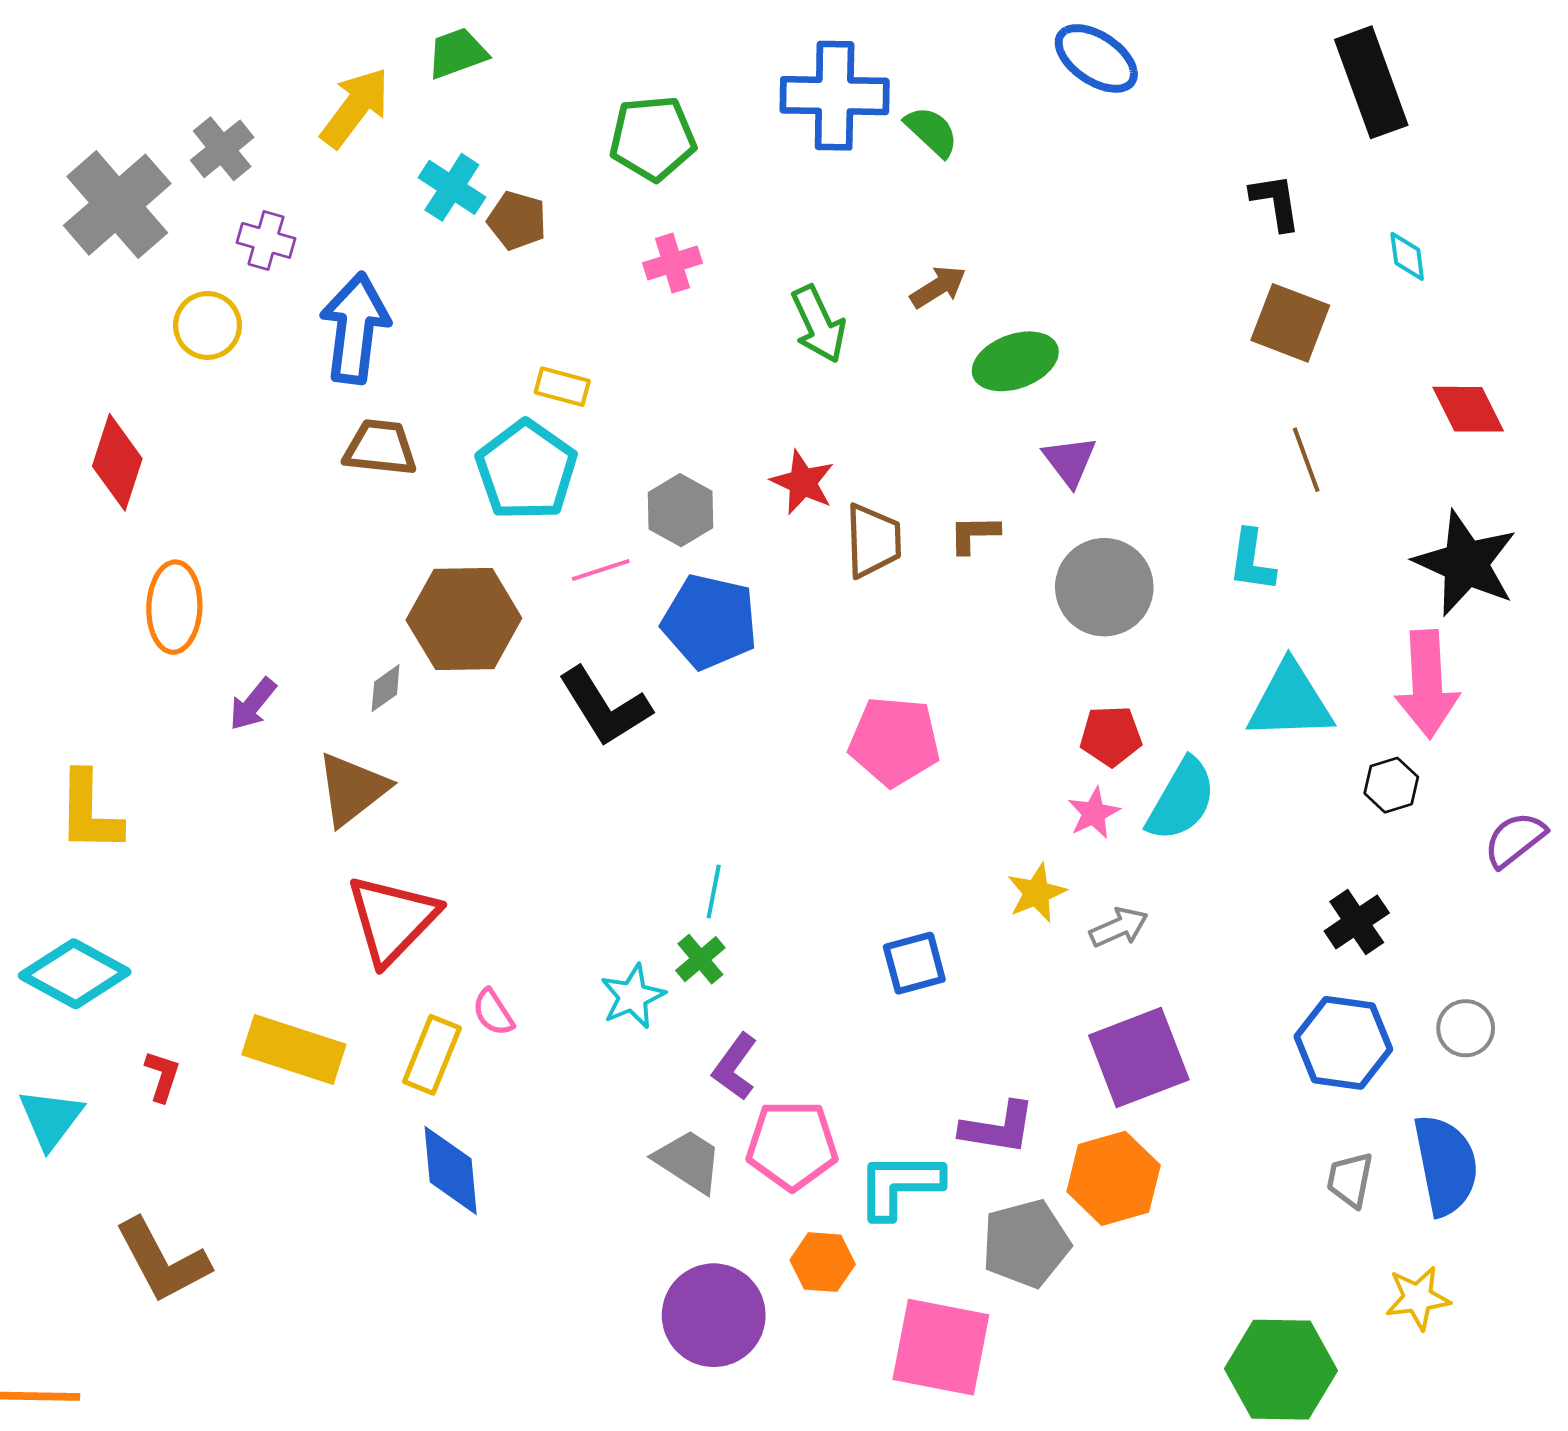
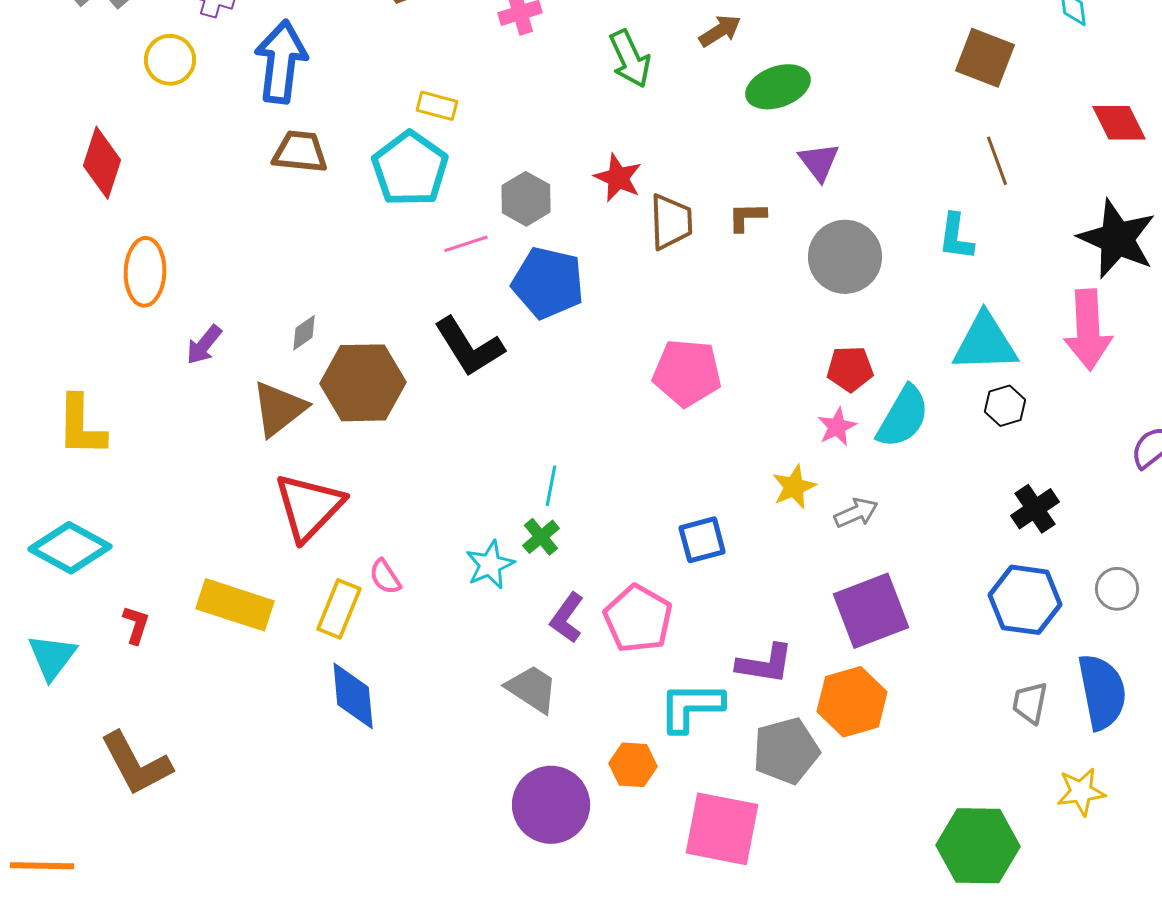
brown hexagon: (464, 619) -> (363, 383), moved
black hexagon: (1391, 785) -> (1005, 406), moved
pink pentagon: (792, 1145) -> (638, 619), moved, turned 30

